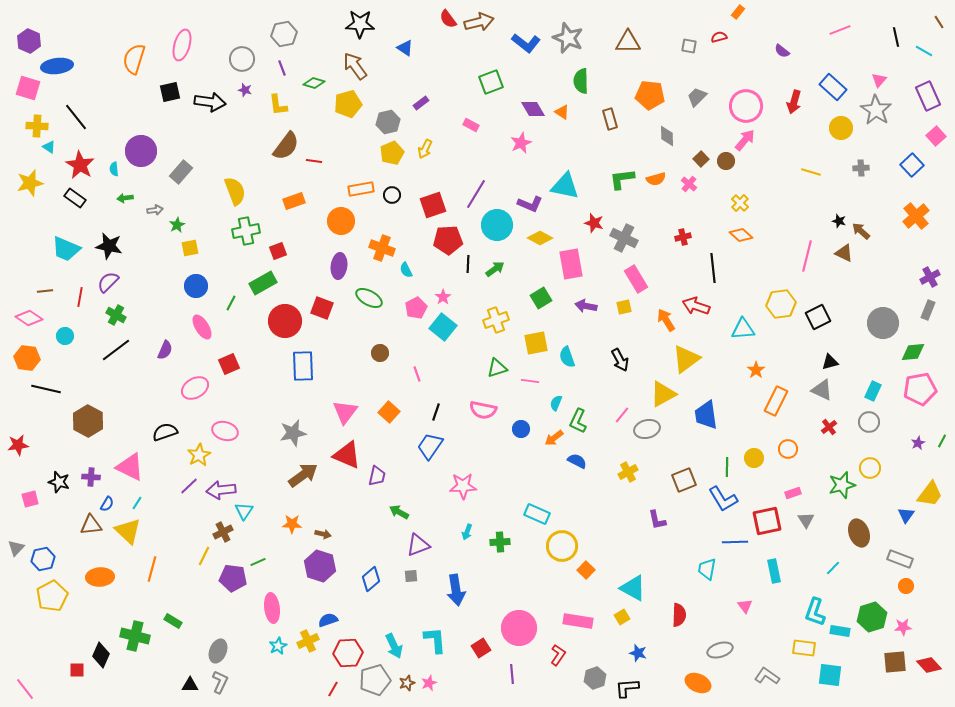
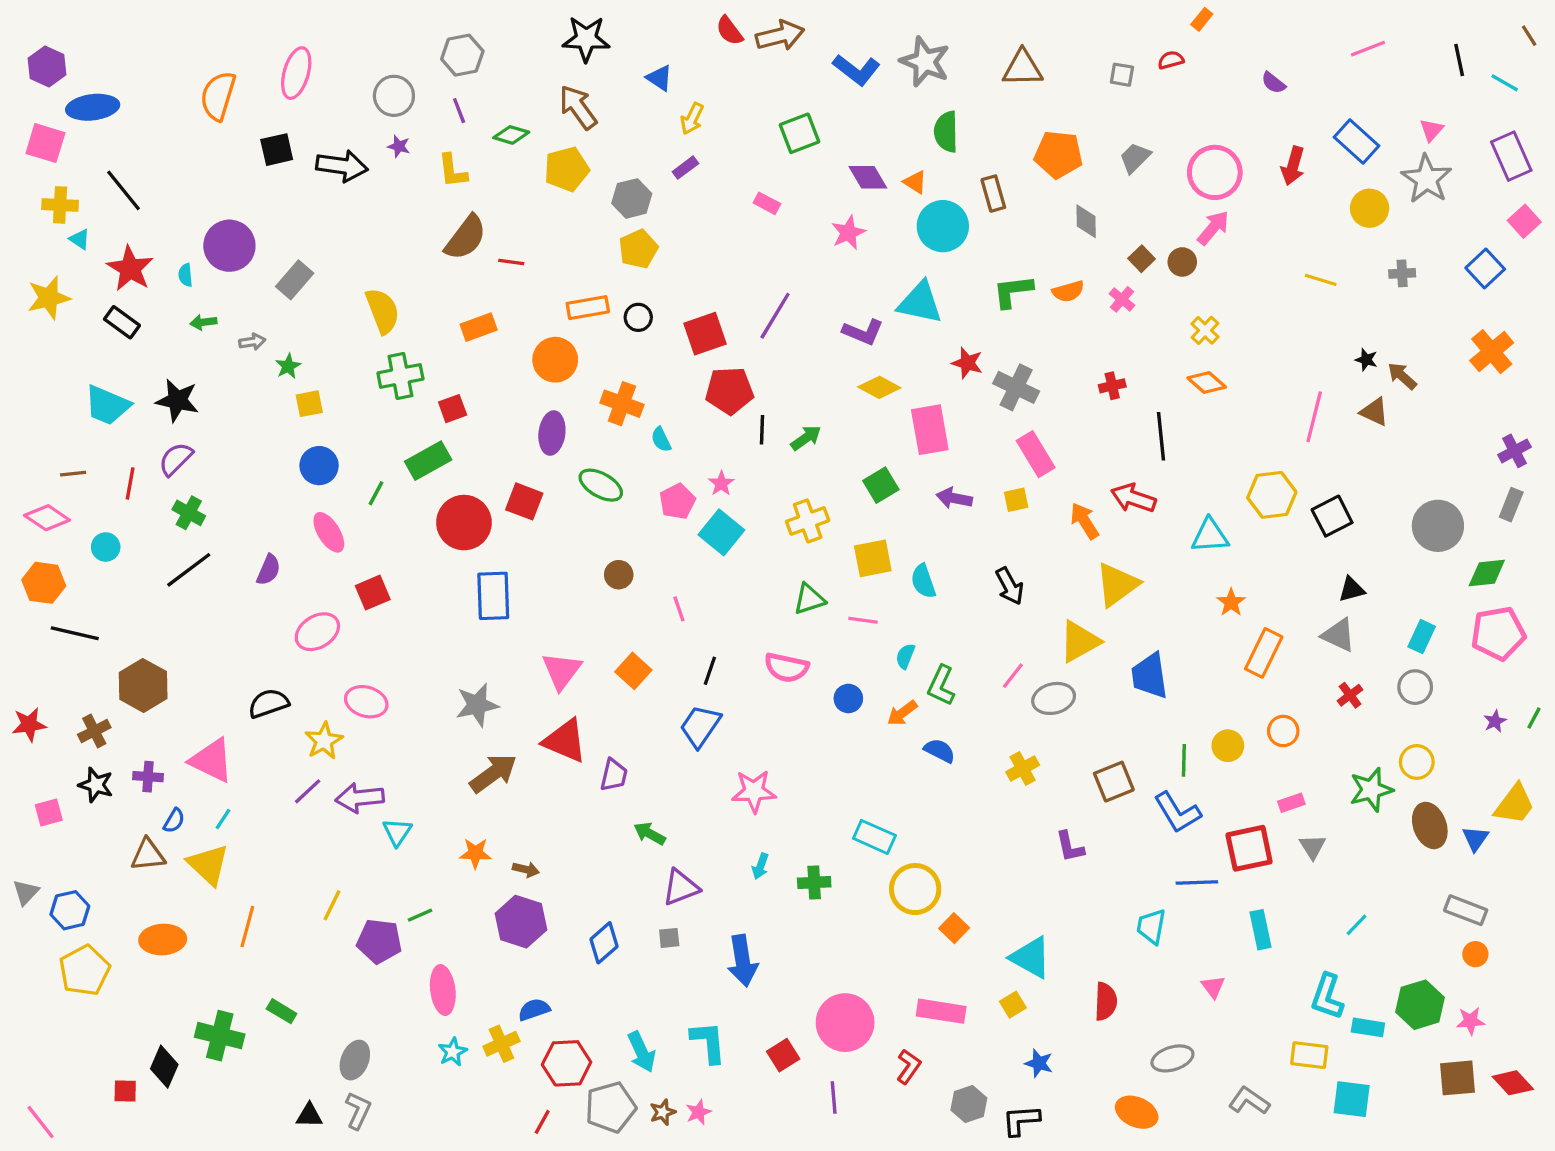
yellow arrow: (425, 149) -> (692, 119), moved
cyan circle: (497, 225) -> (943, 226), moved
brown cross: (223, 532) -> (94, 731), moved
brown ellipse: (859, 533) -> (1430, 826), moved

